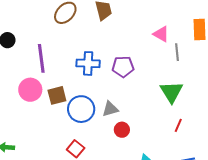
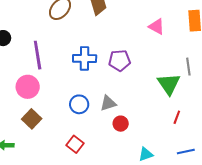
gray line: (177, 52) -> (188, 67), moved
brown square: (57, 95) -> (32, 119), moved, turned -30
blue circle: (81, 109) -> (79, 104), size x0.7

